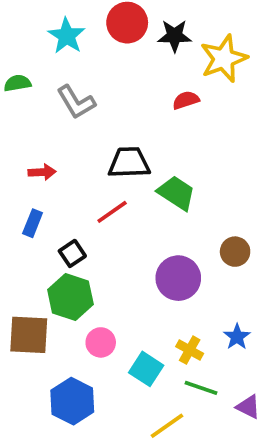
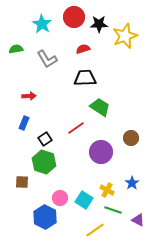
red semicircle: (186, 100) -> (83, 49), moved
black trapezoid: (129, 163) -> (85, 78), moved
red line: (112, 212) -> (76, 128), moved
brown square: (29, 335) -> (22, 182), size x0.6
pink circle: (101, 342) -> (60, 198), moved

